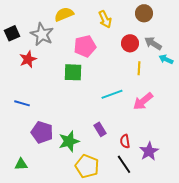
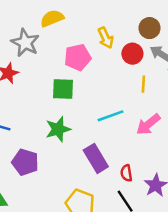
brown circle: (144, 13) -> (150, 28), moved
yellow arrow: (105, 19) -> (106, 38), moved
purple rectangle: (100, 129) -> (96, 158), size x1.6
green star: (69, 141) -> (58, 129), moved

